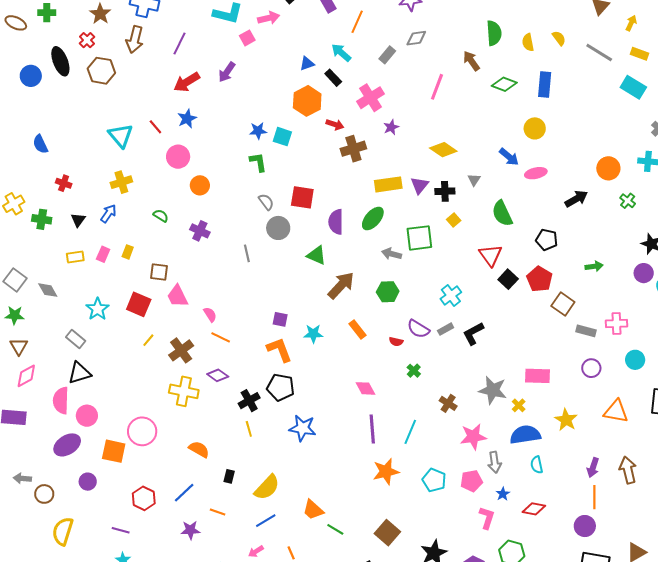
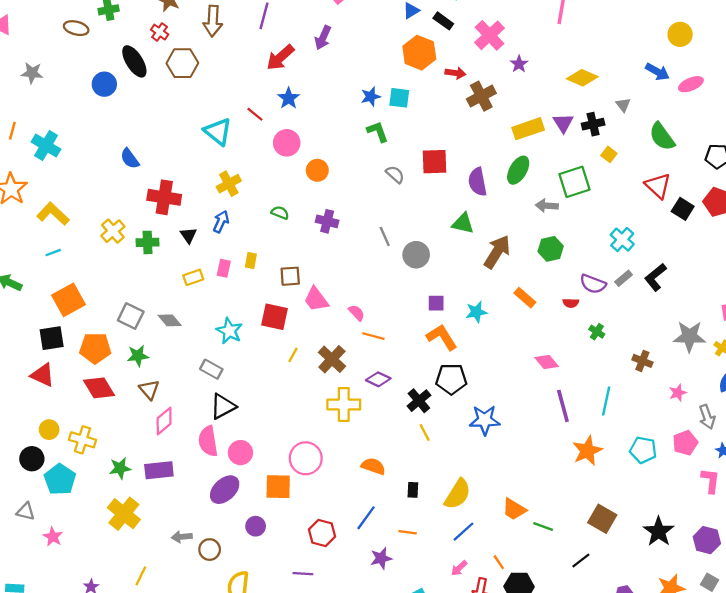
red cross: (64, 183) -> (164, 197), size x1.8
gray circle: (278, 228) -> (416, 255), moved
pink star: (473, 437) -> (678, 393), size x0.6

